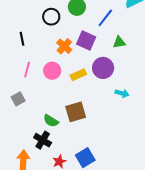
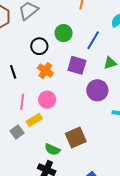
orange cross: (64, 46) -> (45, 71), moved
yellow rectangle: (78, 75) -> (34, 120), moved

